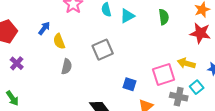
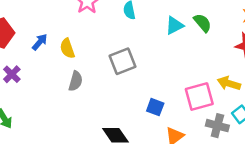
cyan triangle: (127, 16) -> (174, 25), moved
green semicircle: (164, 17) -> (203, 23), turned -35
blue arrow: (44, 28) -> (40, 42), moved

